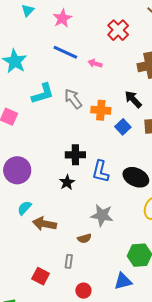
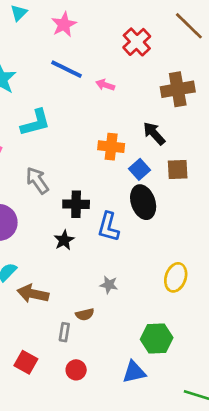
gray arrow: (73, 99) -> (37, 180), moved
black ellipse: (136, 177) -> (143, 202), moved, turned 45
gray star: (102, 215) -> (109, 285), size x0.6
gray rectangle: (69, 261) -> (64, 332), moved
red circle: (83, 291) -> (76, 370), moved

